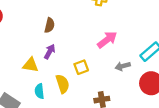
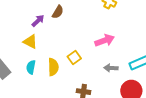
purple arrow: (50, 52) -> (38, 21), moved
yellow square: (81, 67) -> (74, 57), turned -32

